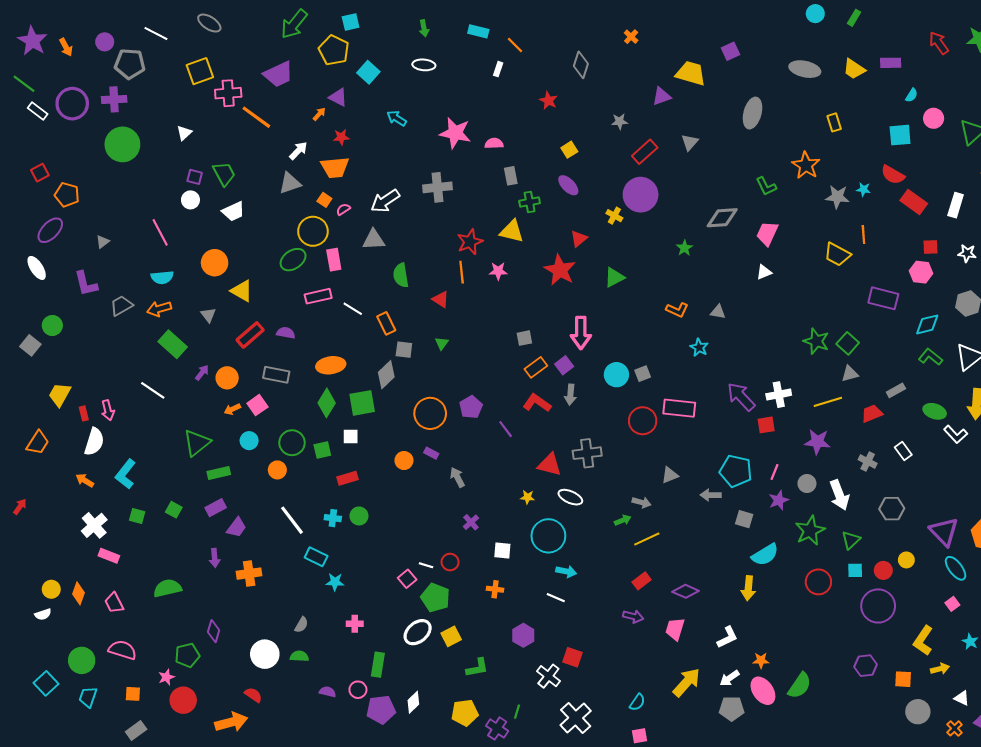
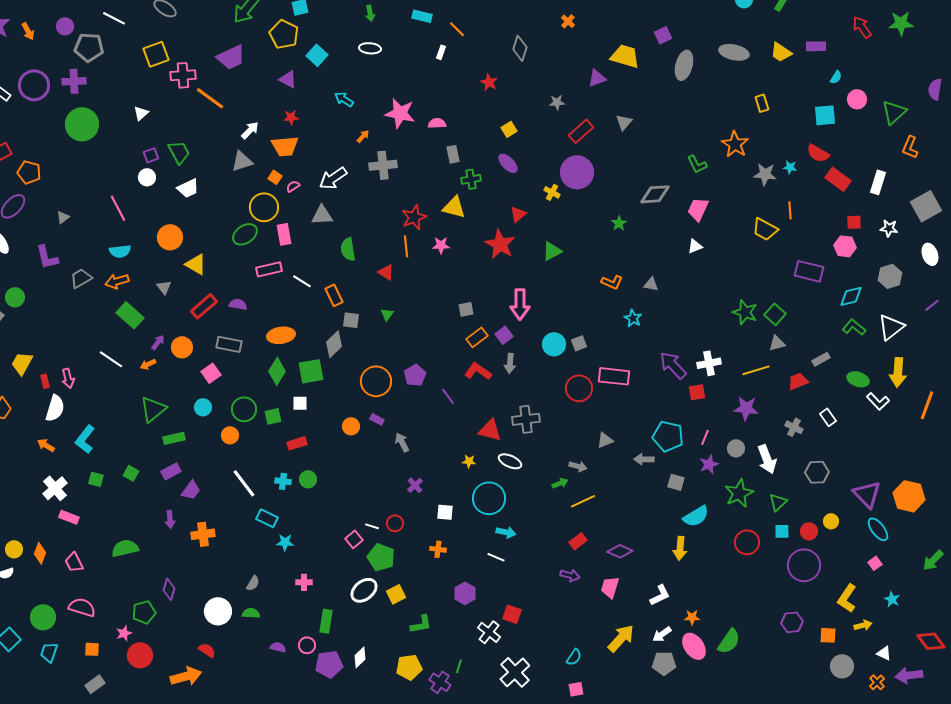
gray ellipse: (753, 113) -> (684, 65), moved
orange arrow: (319, 114) -> (363, 136), moved
purple square: (195, 177) -> (151, 155), turned -35
orange arrow: (232, 409) -> (148, 364), moved

